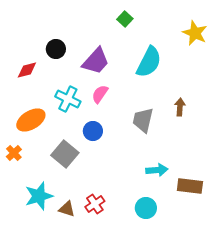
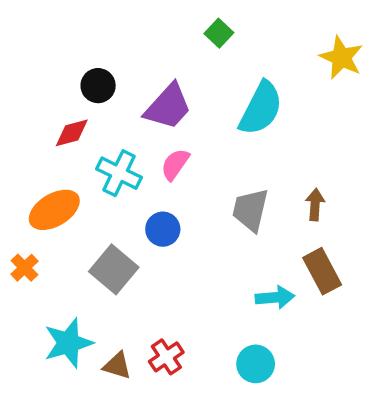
red diamond: (27, 70) -> (72, 133), moved
brown arrow: (180, 107) -> (315, 205), moved
brown rectangle: (190, 186) -> (322, 271), moved, turned 55

